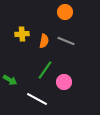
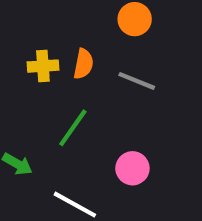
orange semicircle: (44, 41) -> (83, 64), moved
green line: (45, 70) -> (73, 128), moved

